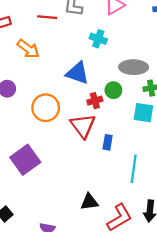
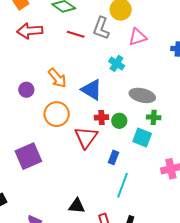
orange arrow: (28, 49) -> (57, 78), moved
green circle: (113, 90) -> (119, 121), moved
blue rectangle: (108, 142) -> (114, 157), moved

